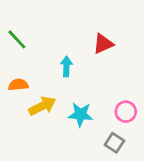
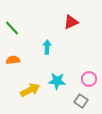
red triangle: (103, 44) -> (71, 22), moved
yellow arrow: (42, 106) -> (30, 90), moved

